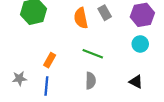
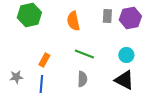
gray rectangle: (105, 13) -> (107, 16), moved, turned 32
cyan circle: (140, 44) -> (126, 55), moved
black triangle: (136, 82) -> (124, 80), size x1.5

